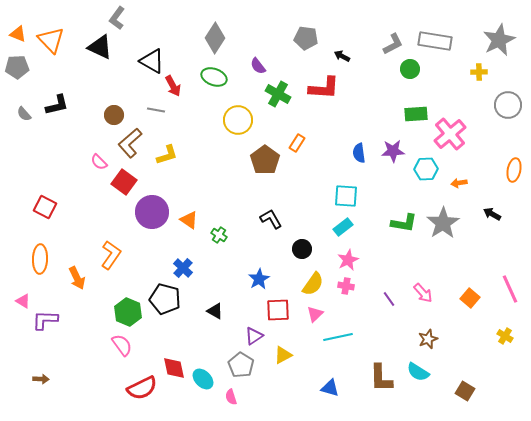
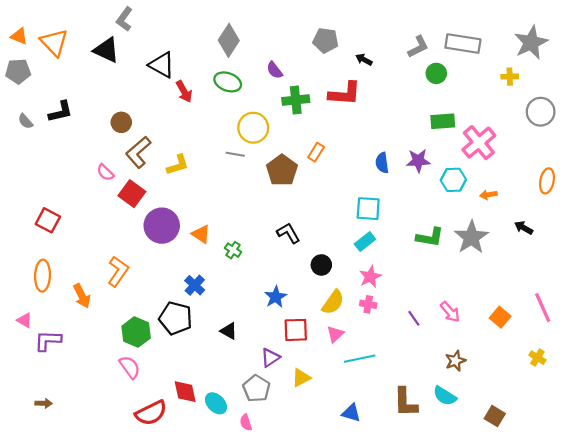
green cross: (278, 94) -> (296, 100), turned -35
gray line: (156, 110) -> (235, 154), moved

